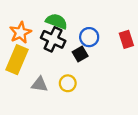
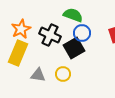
green semicircle: (56, 21) -> (73, 15), moved
black square: (80, 54) -> (74, 48), size x1.5

